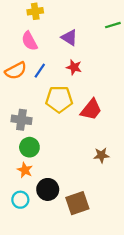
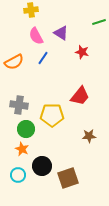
pink semicircle: (29, 41) -> (36, 36), moved
red star: (74, 67) -> (82, 52), moved
blue line: (40, 71) -> (43, 58), moved
yellow pentagon: (59, 99) -> (52, 115), moved

